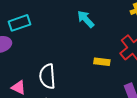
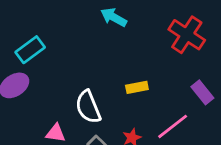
yellow rectangle: (102, 62) -> (137, 87), moved

